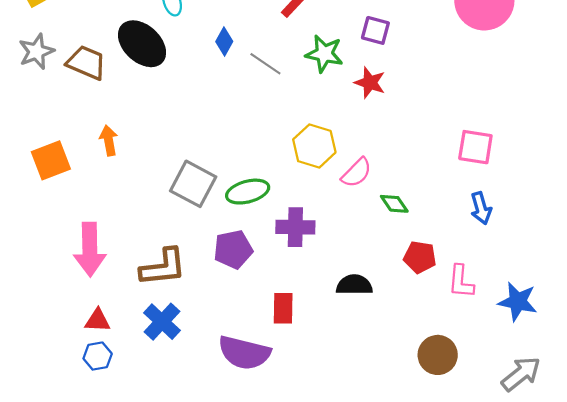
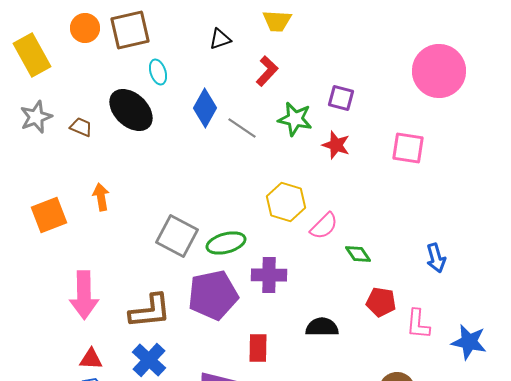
blue diamond: (224, 42) -> (205, 108), size x1.5
brown trapezoid: (86, 63) -> (81, 127), size x0.6
pink square: (475, 147) -> (408, 148), moved
purple pentagon: (233, 249) -> (213, 295), size x1.4

